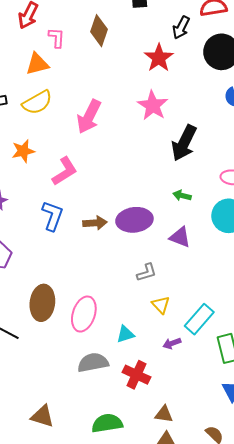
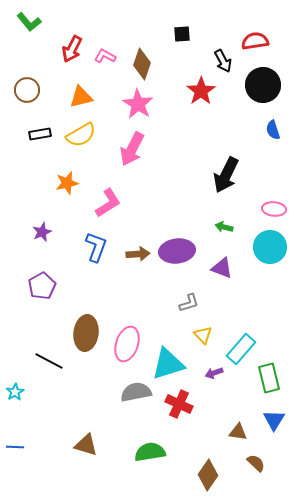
black arrow: (181, 28) -> (223, 61), turned -55
pink L-shape: (57, 38) -> (105, 56), moved, turned -65
pink star: (153, 105) -> (138, 104), moved
cyan triangle: (125, 334) -> (168, 364), size x1.8
brown triangle: (164, 414) -> (238, 432), moved

